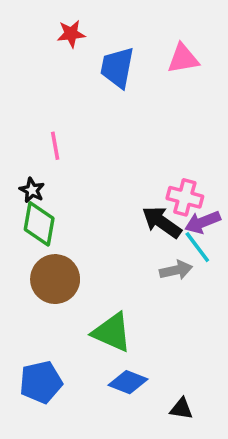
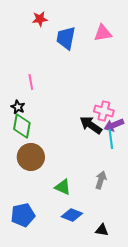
cyan line: (197, 247) -> (111, 139), turned 30
gray arrow: (176, 270) -> (101, 180), moved, turned -60
green triangle: (112, 332) -> (63, 187), size x0.7

